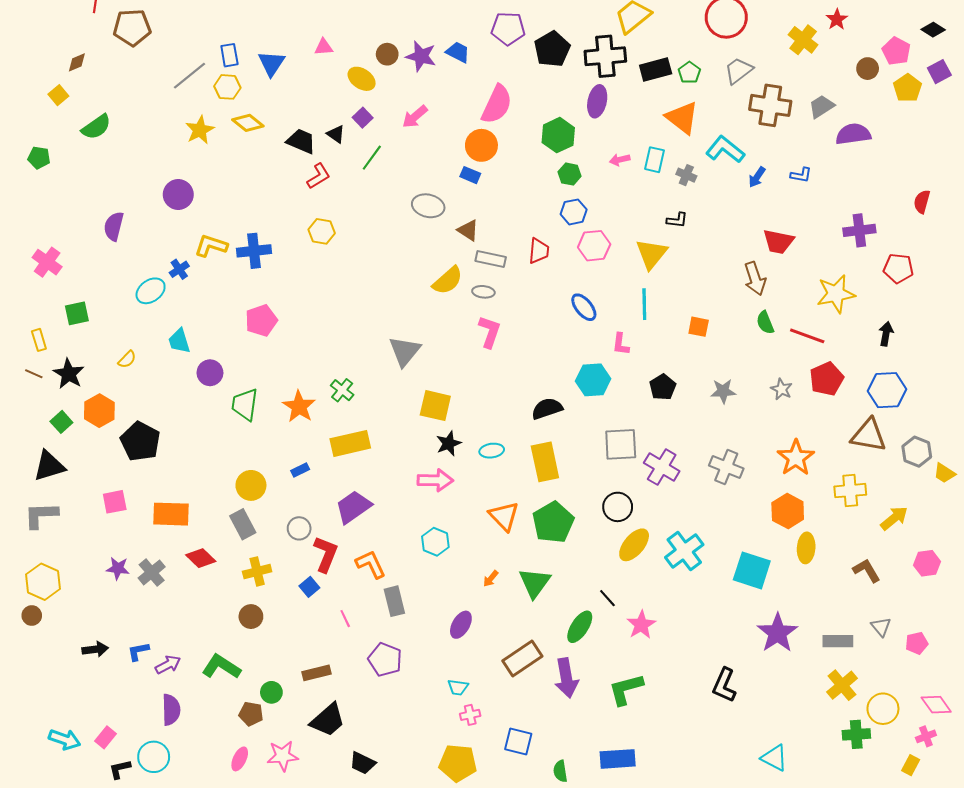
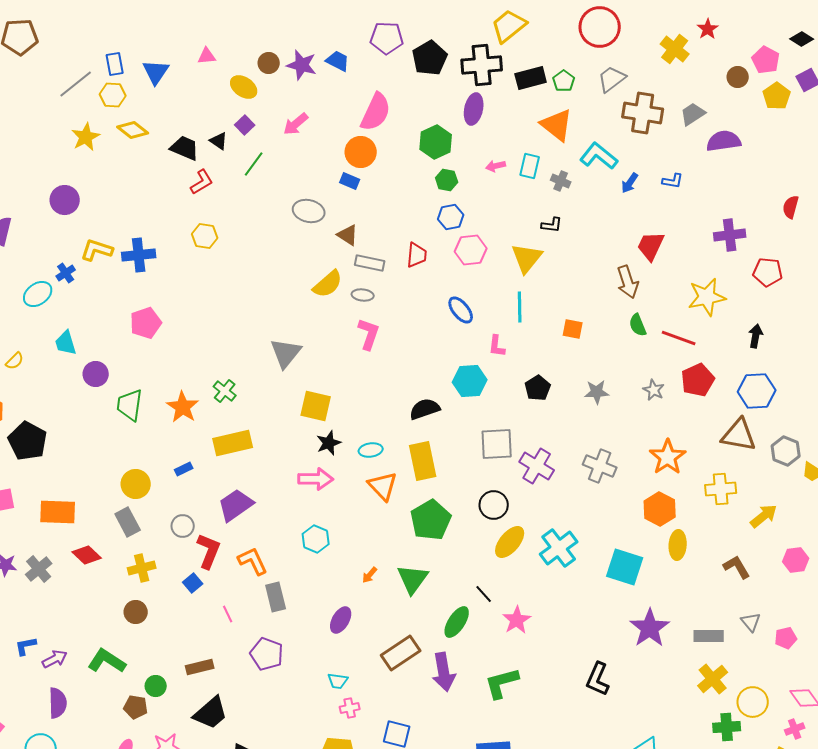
red trapezoid: (778, 242) -> (651, 246), turned 104
orange triangle: (504, 516) -> (383, 486), moved

